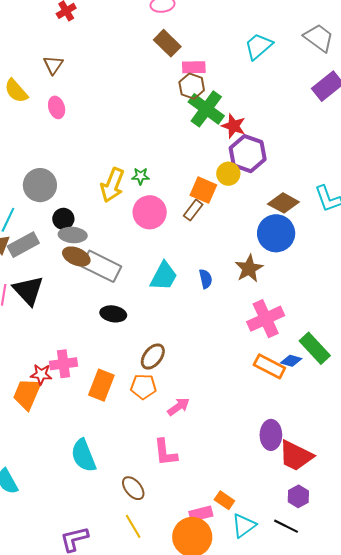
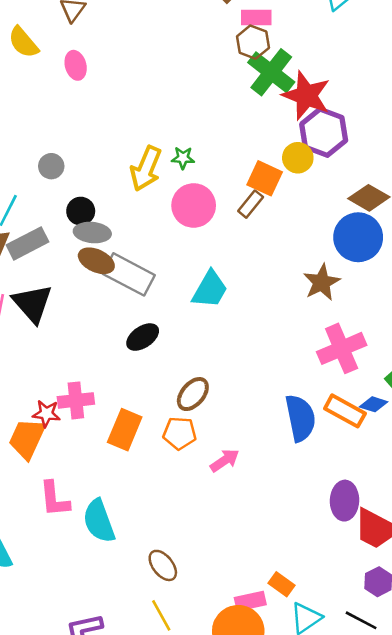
red star: (234, 126) -> (306, 96), size x1.5
gray circle: (40, 185) -> (51, 166), size x0.6
blue semicircle: (206, 279) -> (300, 418), moved, size x1.8
black ellipse: (113, 314) -> (143, 337), turned -45
pink L-shape: (165, 452) -> (54, 499), moved

